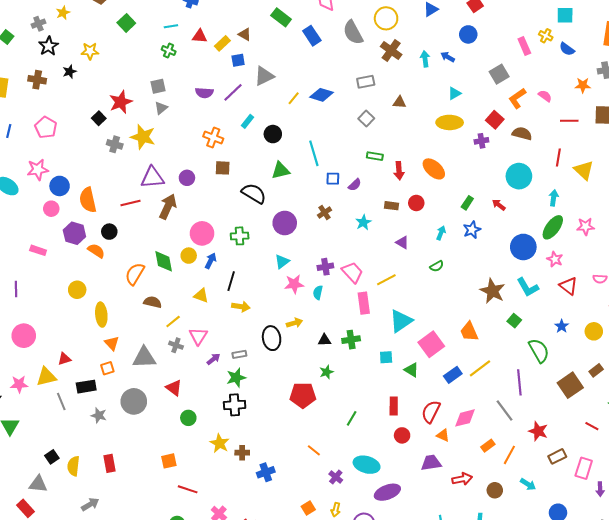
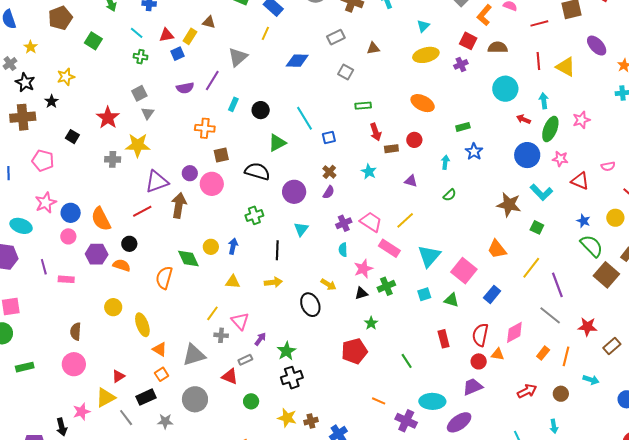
cyan line: (171, 26) -> (137, 33), turned 64
blue square: (238, 60) -> (178, 54), moved
brown cross: (37, 80) -> (23, 117), size x1.4
yellow line: (294, 98) -> (265, 33), moved
black square: (99, 118) -> (72, 137), moved
red arrow: (399, 171) -> (376, 132), moved
purple semicircle: (355, 185) -> (329, 192), moved
green rectangle: (467, 203) -> (463, 127), turned 56
red arrow: (499, 205) -> (523, 119), moved
pink circle: (202, 233) -> (212, 184), moved
black line: (231, 281) -> (277, 250), moved
pink star: (294, 284) -> (363, 269), moved
purple line: (16, 289) -> (44, 267), moved
brown semicircle: (153, 302) -> (76, 332), moved, turned -84
pink rectangle: (364, 303) -> (389, 248), turned -35
yellow arrow: (294, 323) -> (328, 284), turned 63
green semicircle: (539, 351) -> (592, 246), moved
gray rectangle: (239, 354) -> (245, 360), moved
yellow line: (480, 368) -> (531, 268), moved
green line: (352, 418) -> (407, 361), turned -49
red circle: (402, 435) -> (479, 361), moved
purple trapezoid: (431, 463) -> (473, 387), moved
purple cross: (336, 477) -> (406, 421), size x1.5

